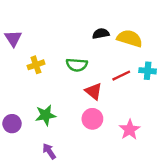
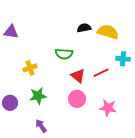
purple triangle: (13, 38) -> (11, 32), turned -49
yellow cross: (36, 65) -> (30, 68), moved
red line: (121, 76) -> (101, 73), moved
pink star: (130, 130) -> (108, 108), turned -30

